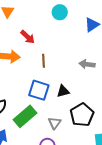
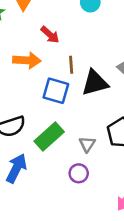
blue square: (39, 90) -> (56, 91), moved
black triangle: (63, 91) -> (95, 83), moved, size x1.6

